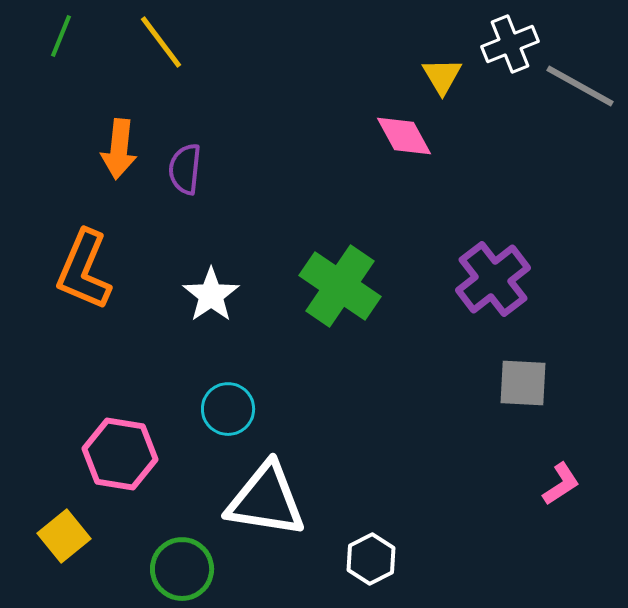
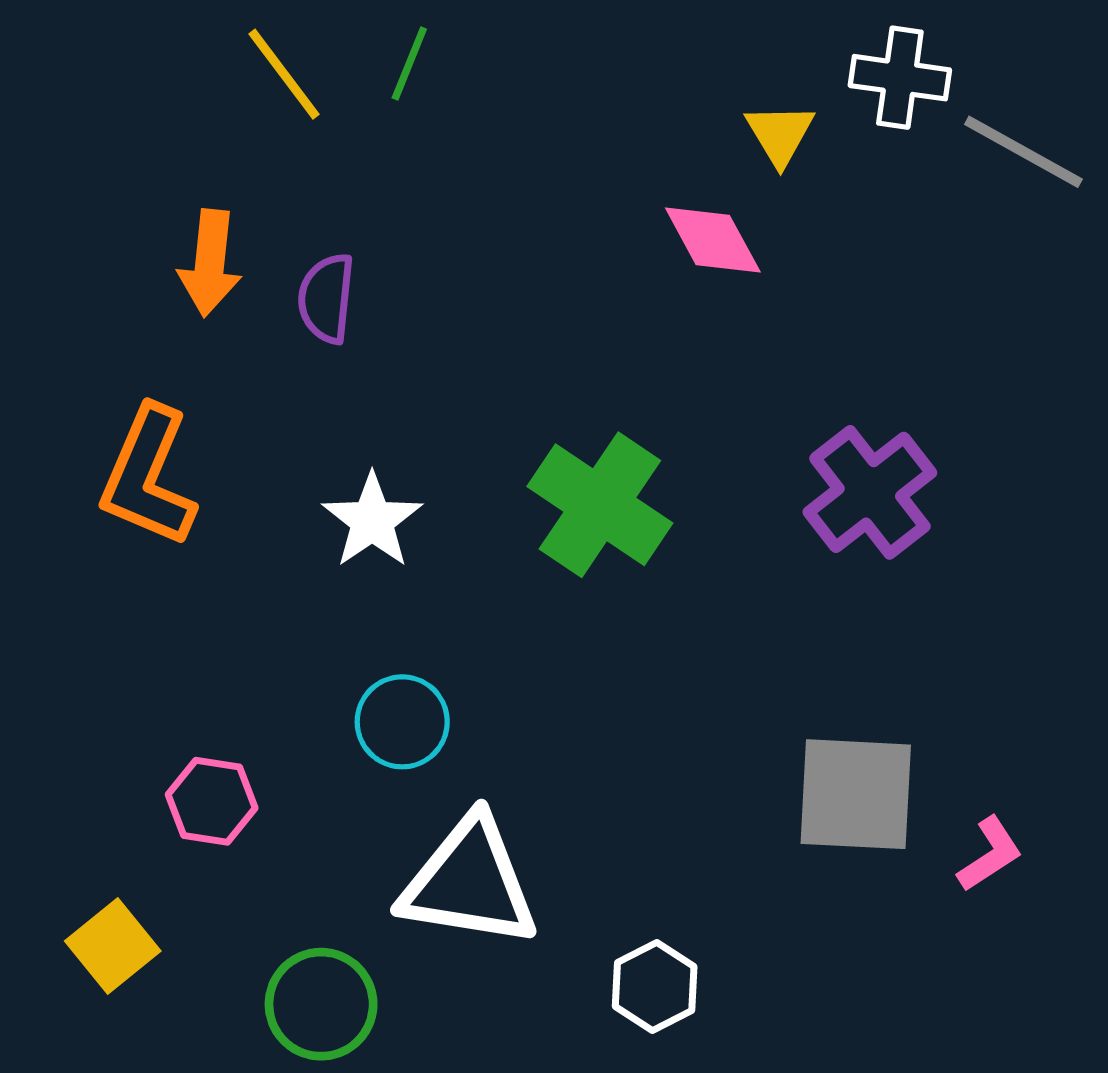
green line: (61, 36) -> (409, 64), moved
white cross: (510, 44) -> (900, 78), turned 30
gray square: (523, 383) -> (856, 794), moved, size x1.4
pink hexagon: (120, 454) -> (212, 801), size x0.7

